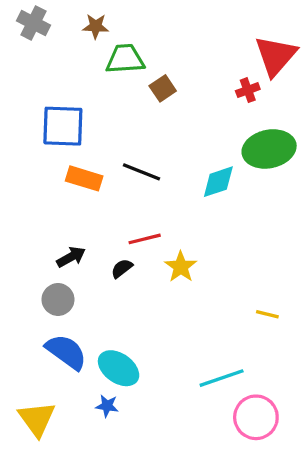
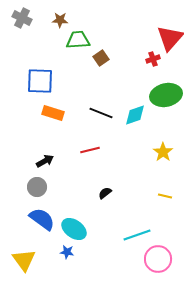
black line: (141, 172) -> (101, 113), moved
yellow star: (181, 267) -> (163, 152), moved
black semicircle: (122, 268) -> (105, 193), moved

